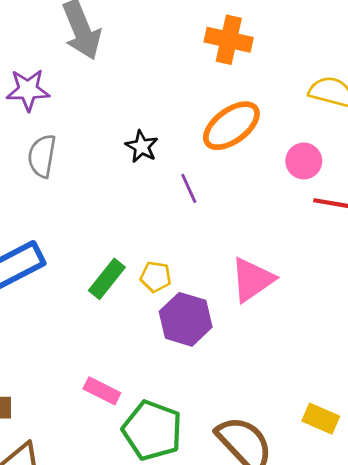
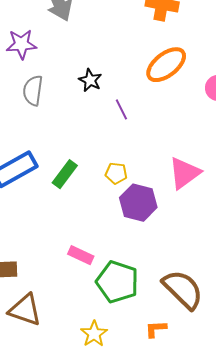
black star: (142, 147) -> (90, 80), moved
purple line: (189, 188) -> (121, 109), moved
green rectangle: (107, 279) -> (65, 174), moved

